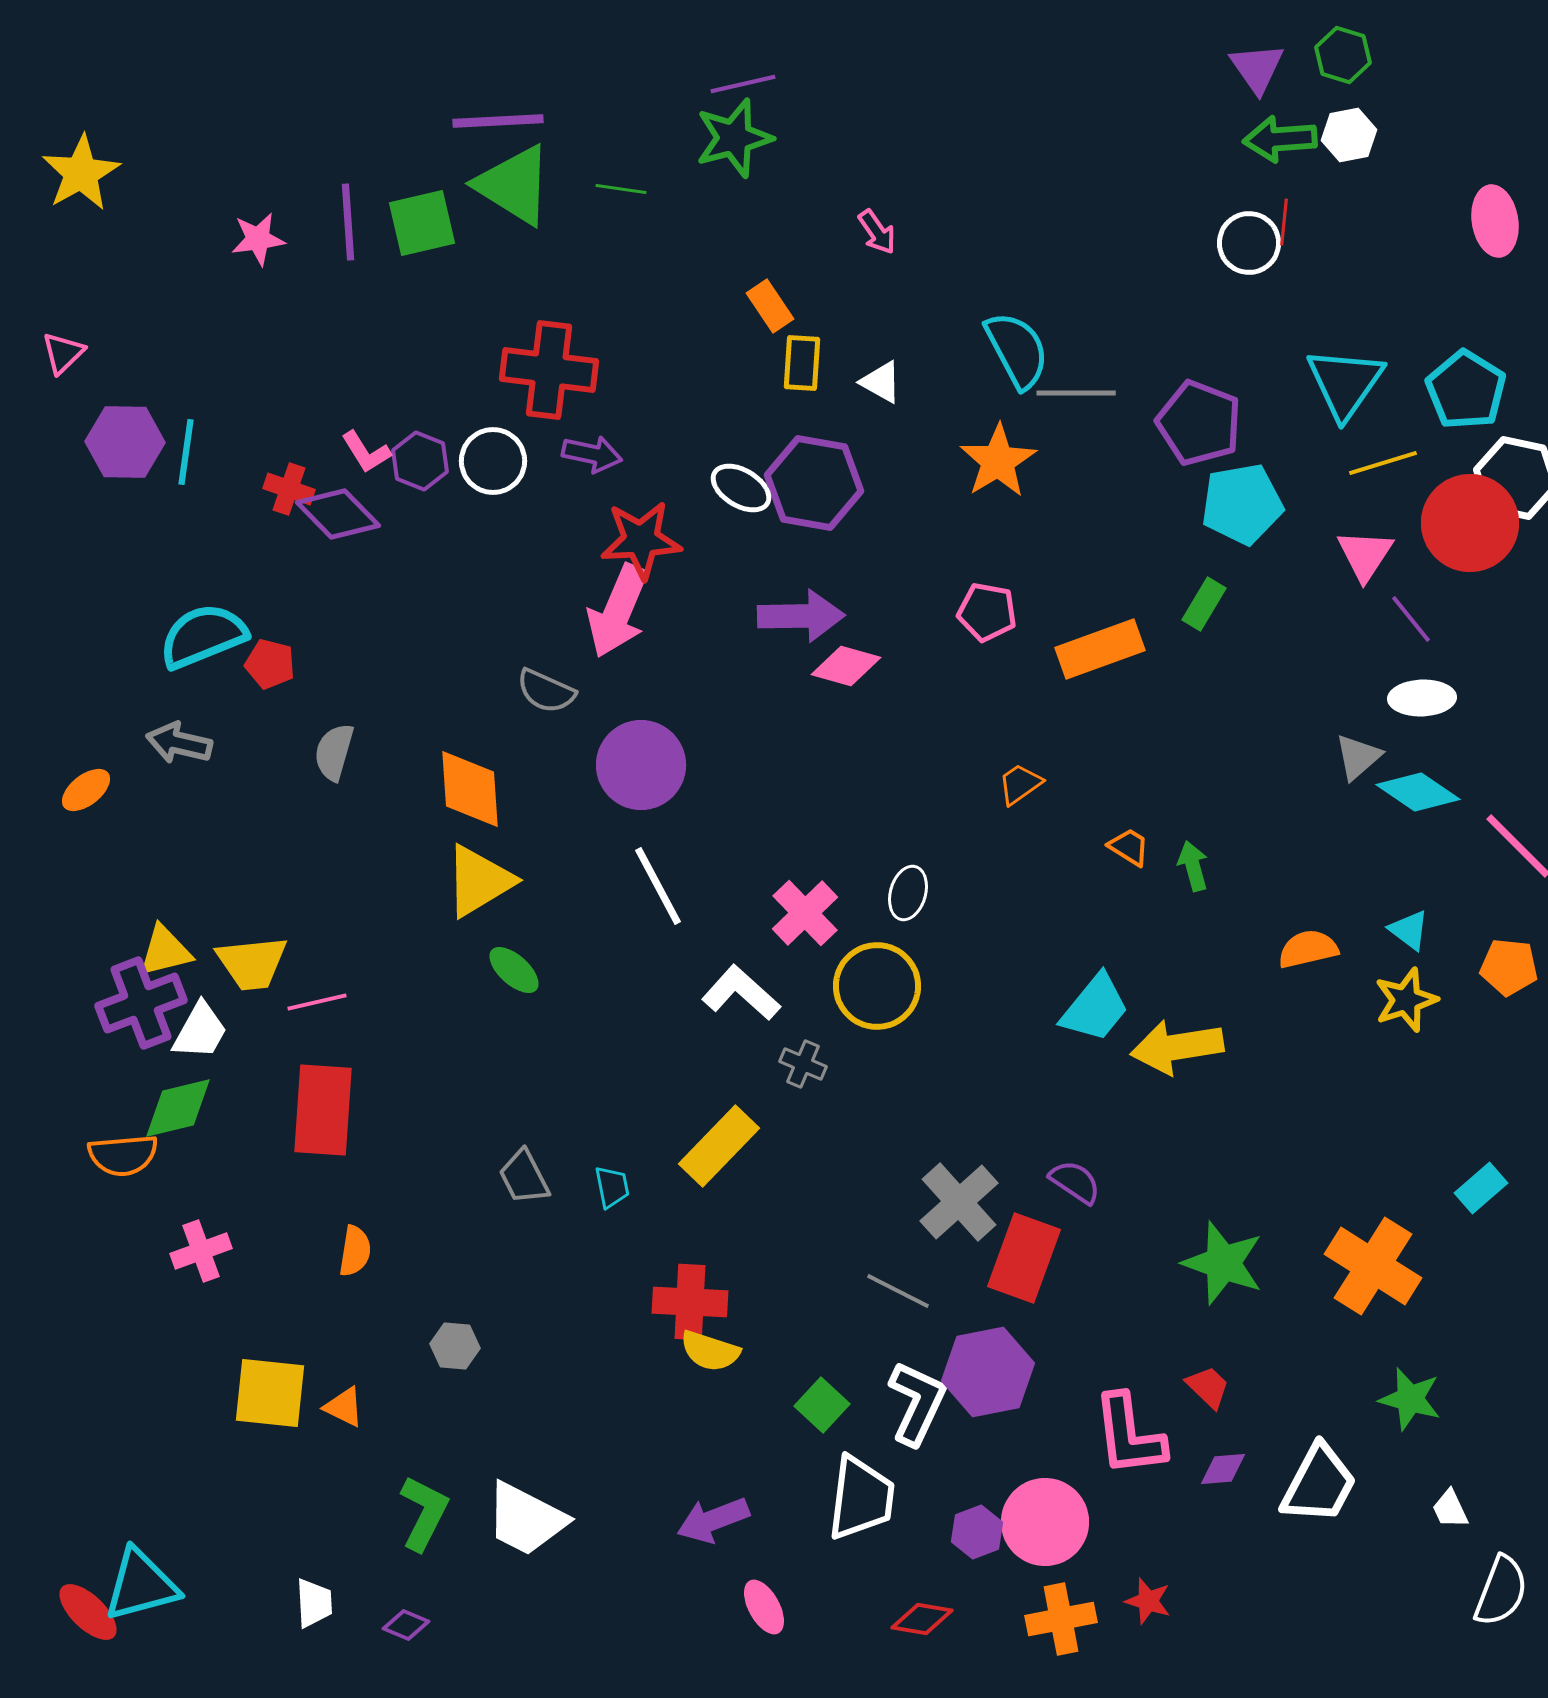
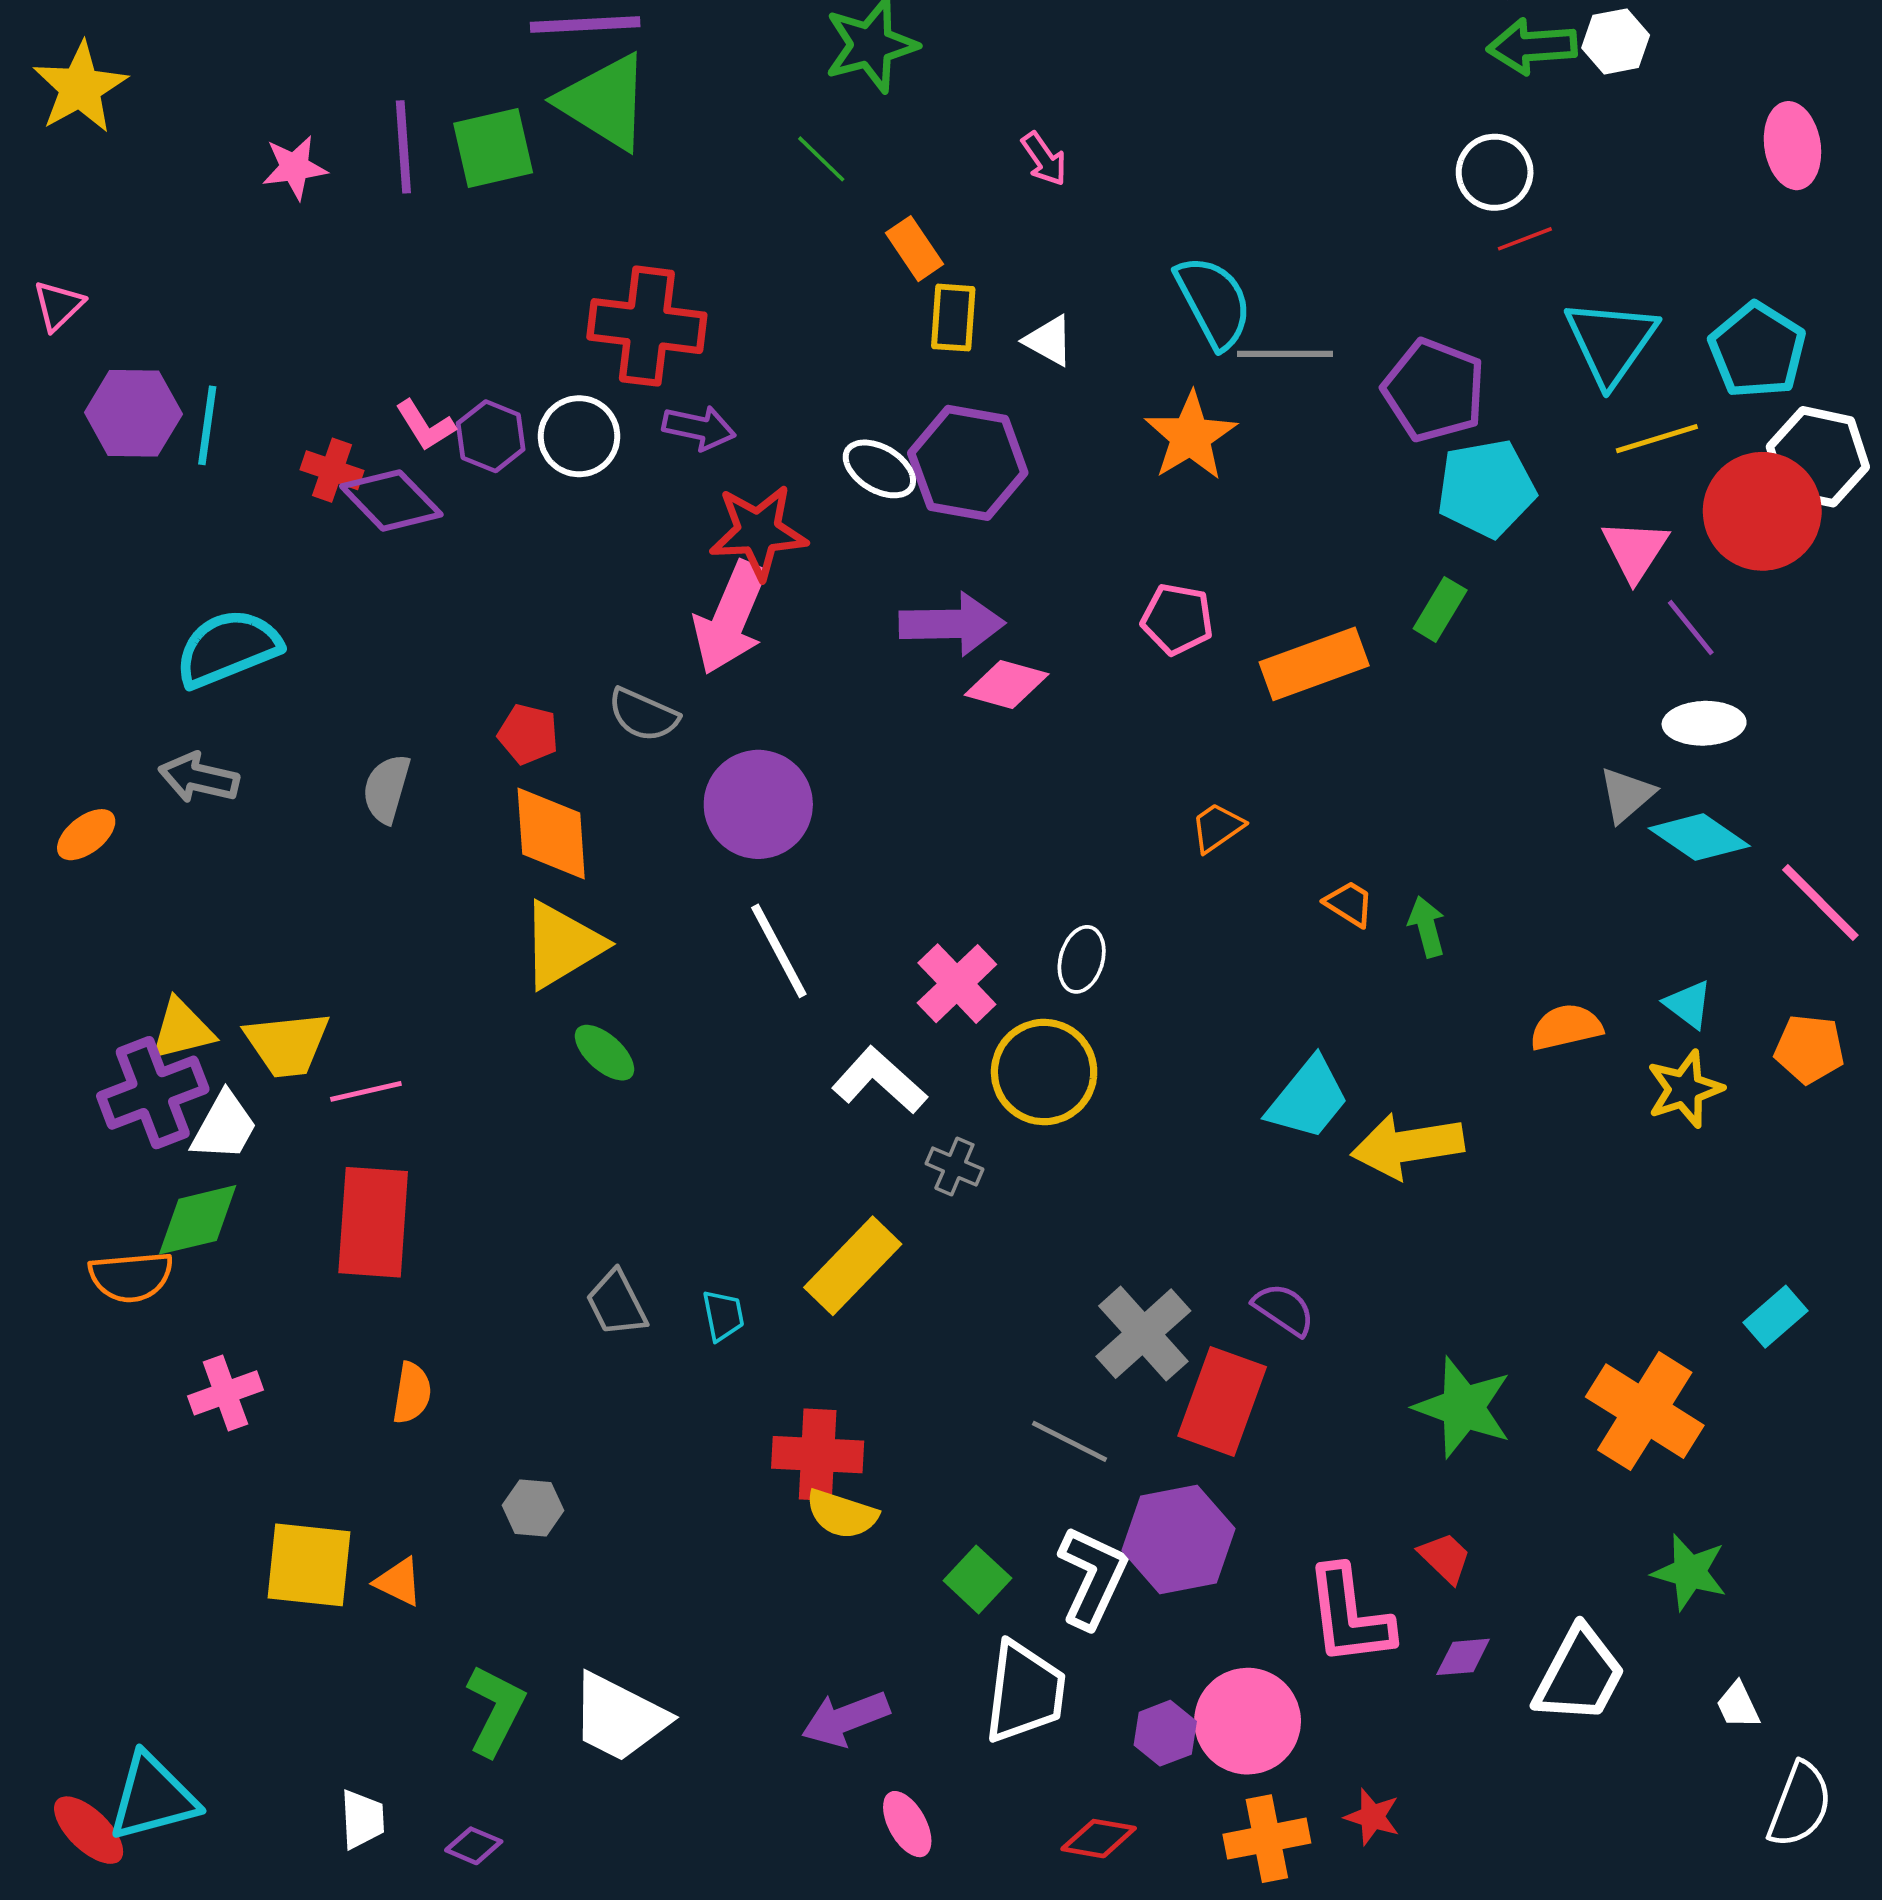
green line: (621, 189) -> (821, 159), moved, turned 36
red line: (1284, 222) -> (1525, 239), moved, turned 63
red pentagon: (270, 664) -> (528, 734), moved

